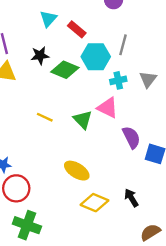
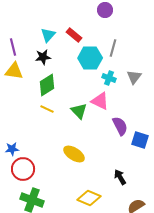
cyan triangle: (48, 19) -> (48, 35), moved
green diamond: (65, 70) -> (47, 85), moved, turned -55
cyan cross: (118, 80) -> (109, 78), turned 32
yellow diamond: (95, 203) -> (89, 198), moved

